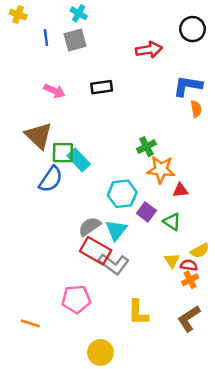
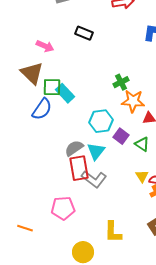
black rectangle: (102, 87) -> (84, 33), turned 30
pink arrow: (54, 91) -> (45, 46), moved
red rectangle: (96, 251) -> (79, 168), turned 50
yellow L-shape: (138, 312) -> (113, 232), moved

